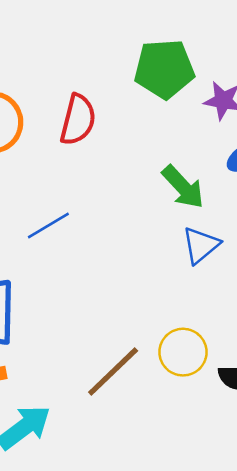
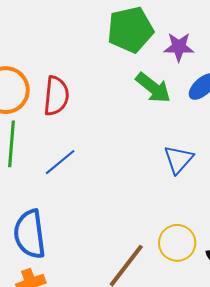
red semicircle: (78, 120) -> (56, 96), moved
green arrow: (183, 187) -> (153, 88), moved

